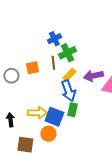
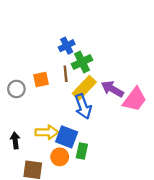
yellow rectangle: (69, 75) -> (84, 88), size x1.5
purple arrow: (93, 76) -> (112, 89), turned 42
green rectangle: (72, 110) -> (82, 151), moved

